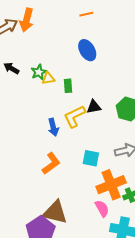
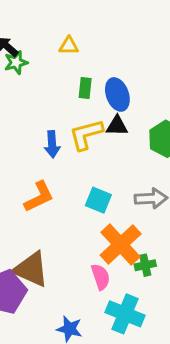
blue ellipse: (87, 50) -> (117, 94), moved
green star: (39, 72) -> (16, 63), moved
yellow triangle: (48, 78) -> (69, 46), moved
orange cross: (111, 185) -> (121, 245), turned -32

